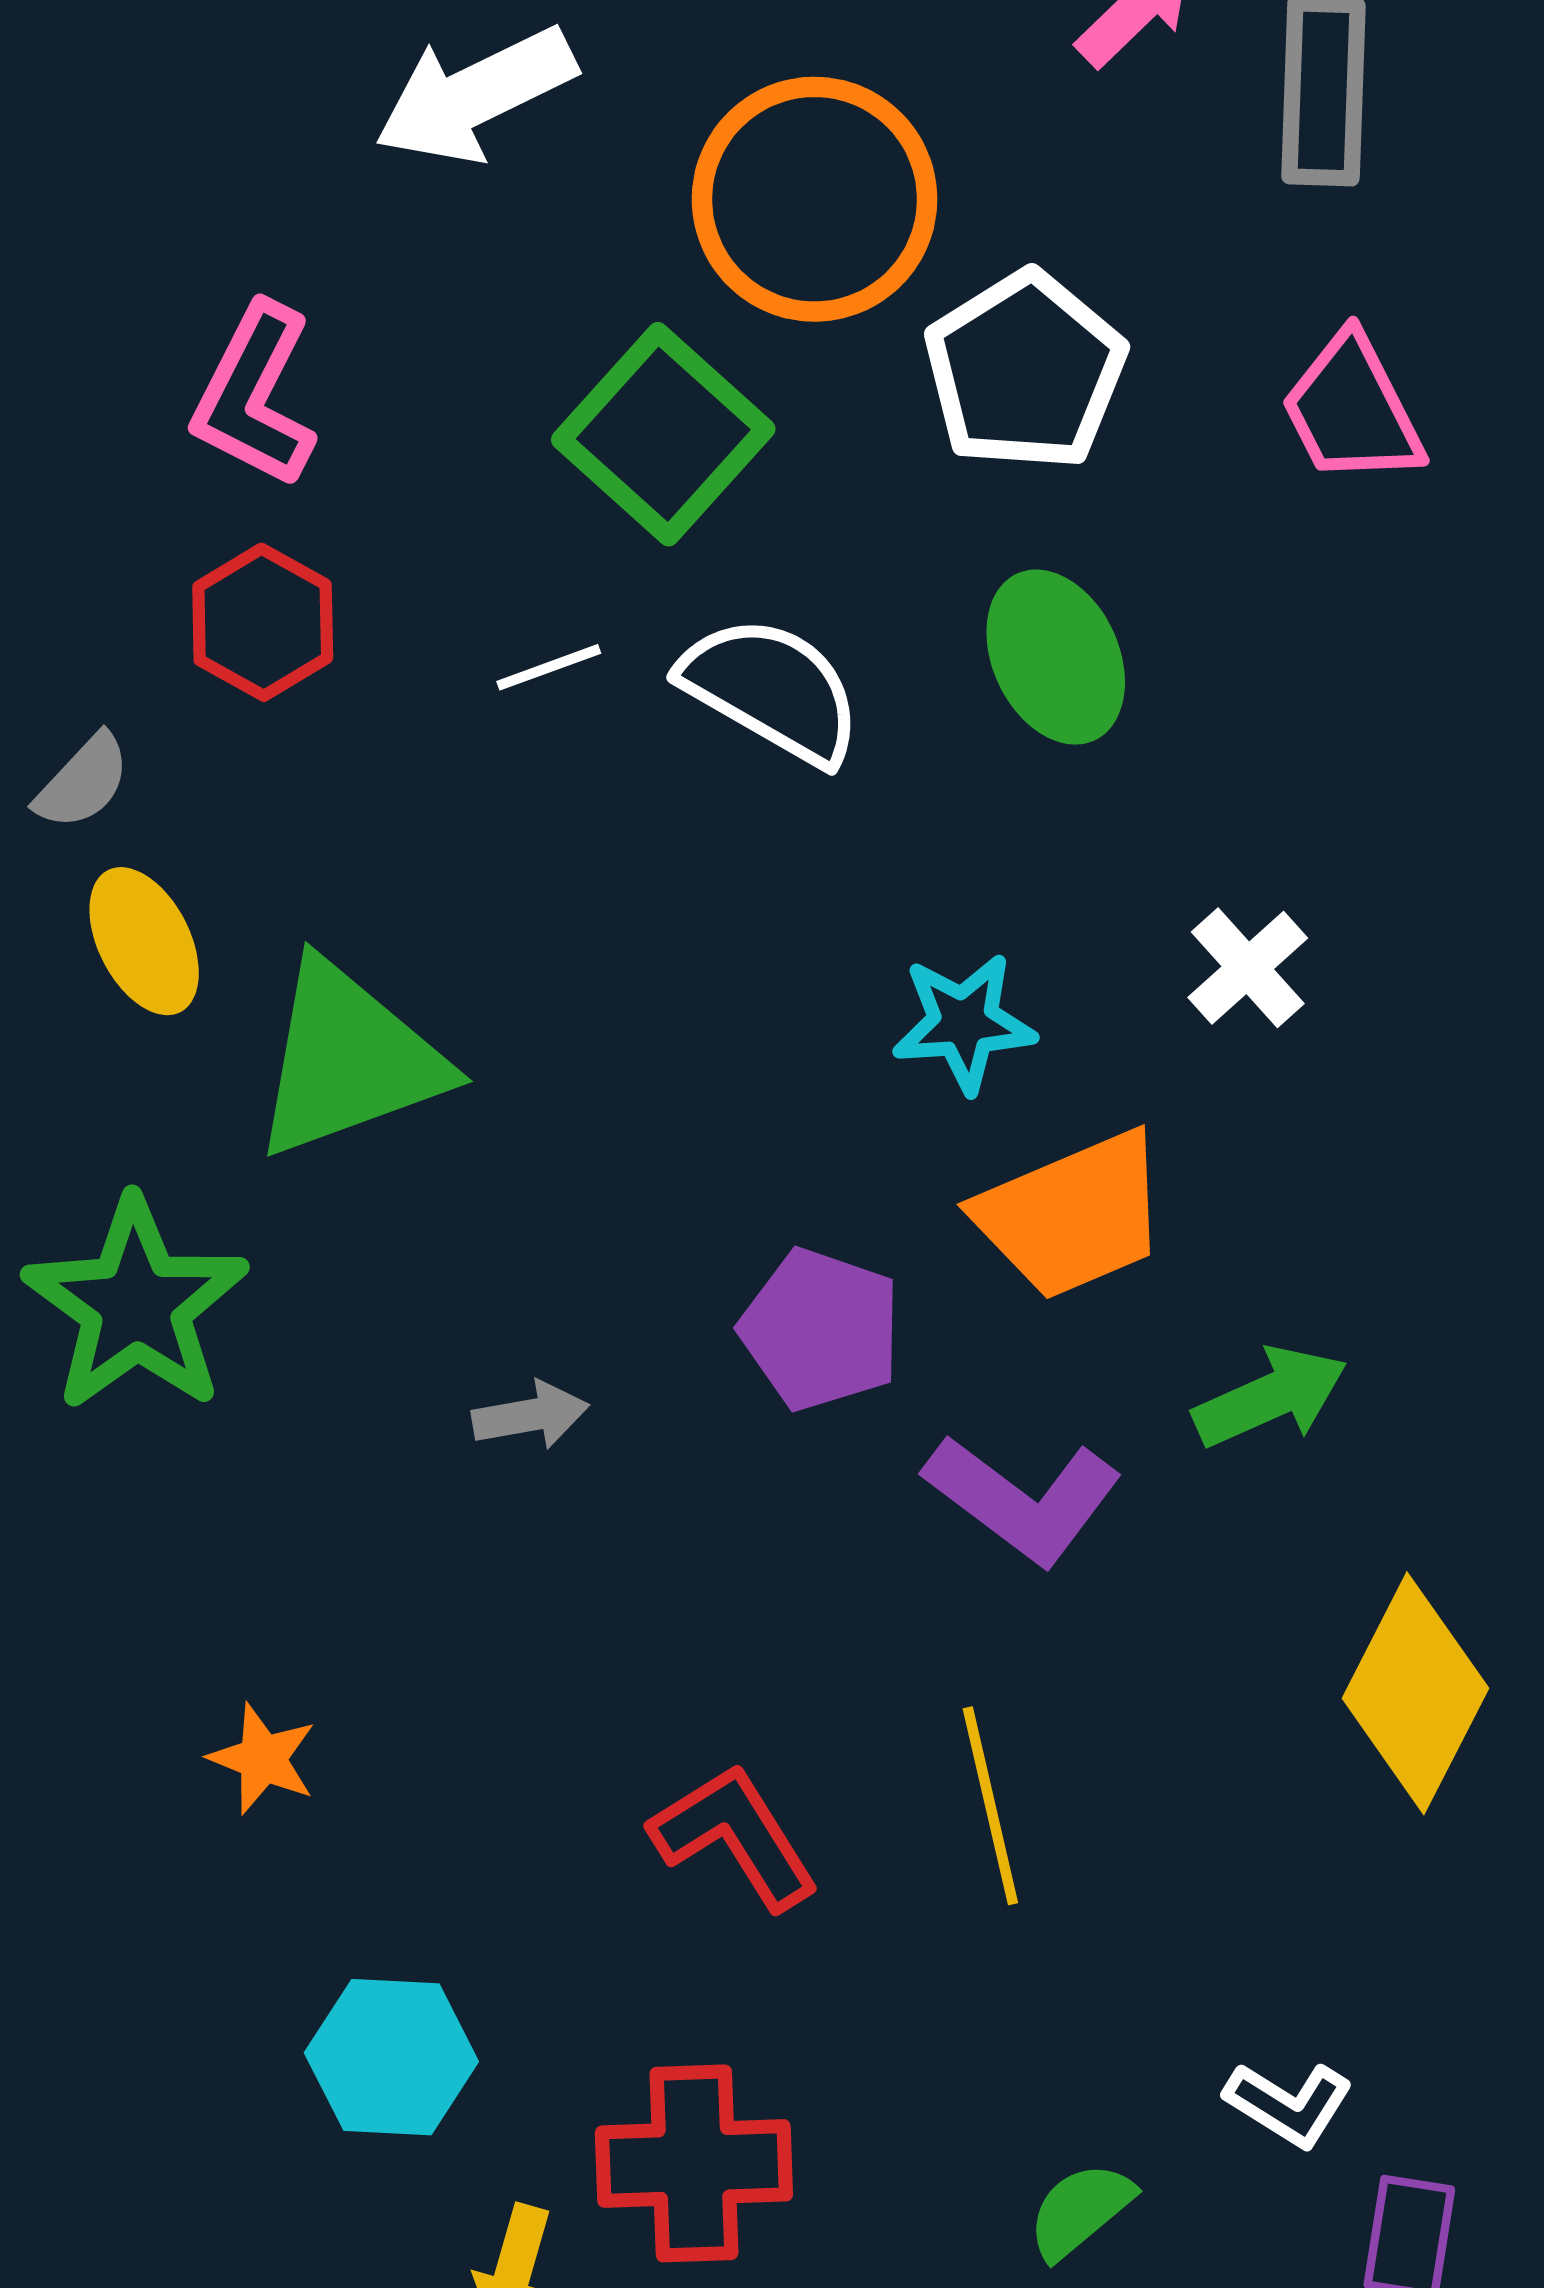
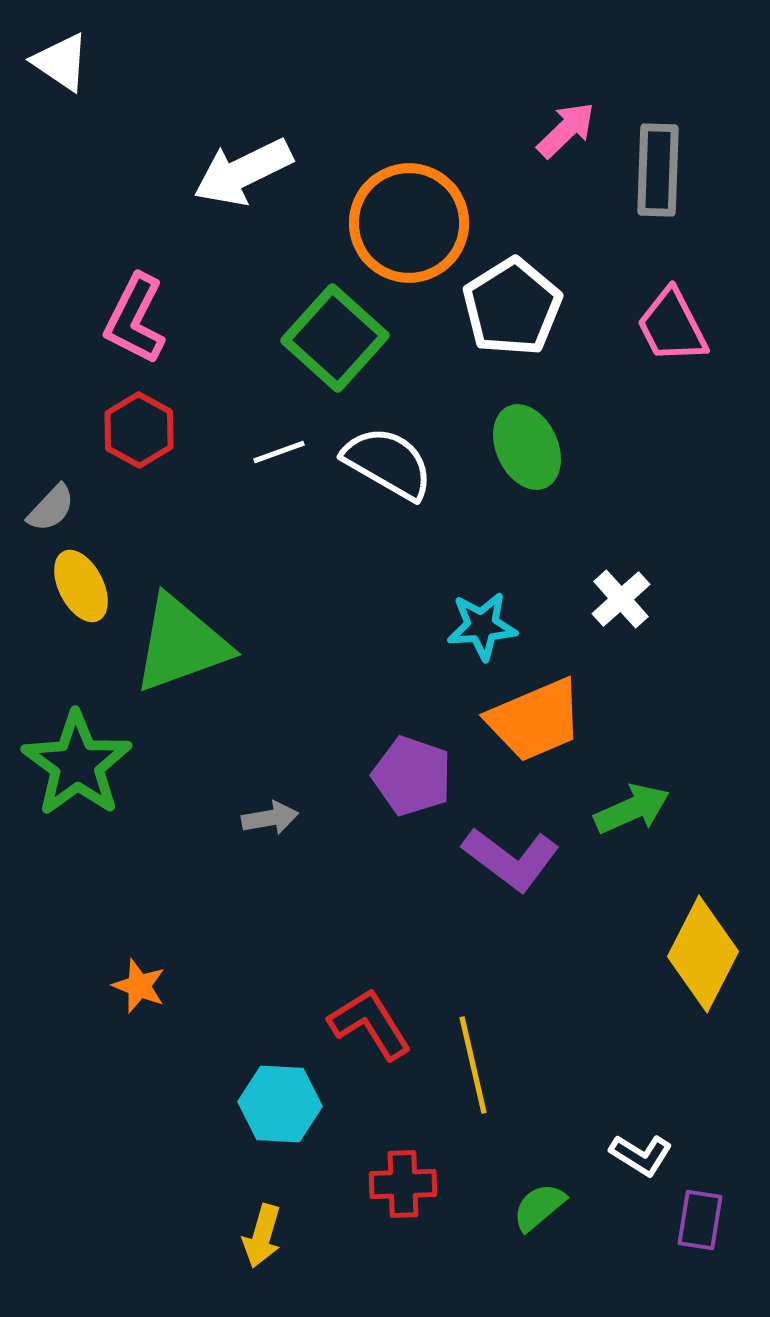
yellow line: (990, 1806) -> (473, 1065), moved
cyan hexagon: (391, 2057) -> (280, 1104), moved
red cross: (694, 2163) -> (403, 1184), moved, size x0.7

